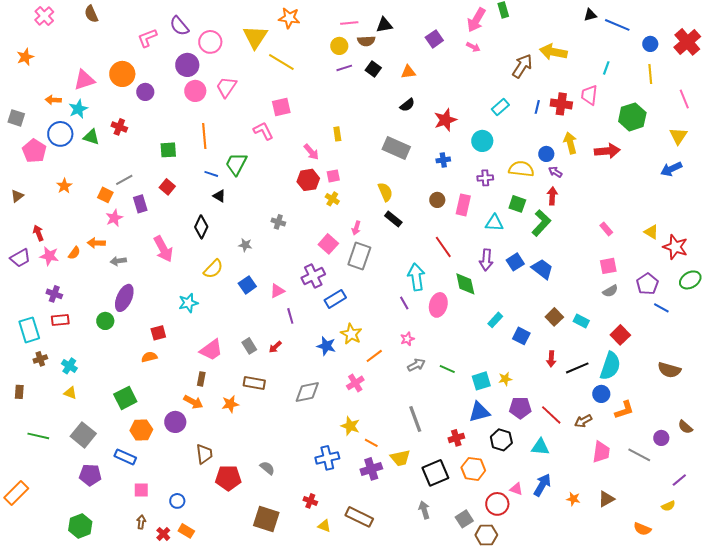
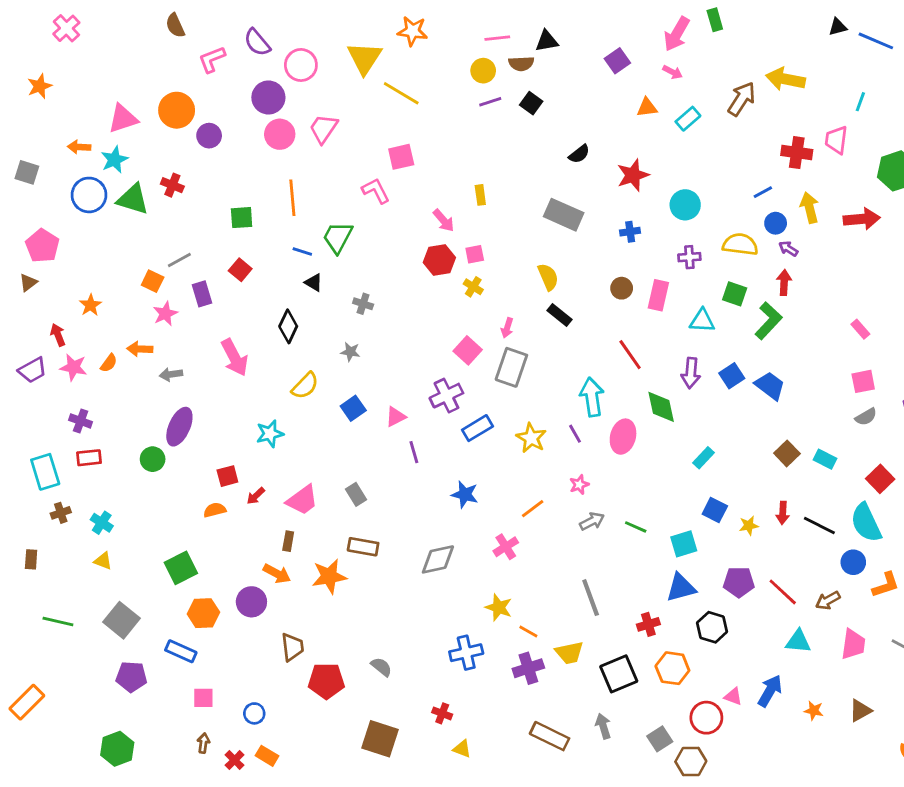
brown semicircle: (91, 14) -> (175, 25), moved
orange triangle: (408, 72) -> (647, 107), moved
cyan rectangle: (500, 107) -> (688, 119), moved
blue line: (537, 107) -> (763, 192), moved, turned 48
green triangle: (91, 137) -> (133, 199), size x1.4
pink pentagon: (34, 151) -> (42, 246), moved
orange star: (64, 186) -> (90, 305), moved
gray cross: (278, 222) -> (363, 304), moved
yellow star: (351, 334) -> (531, 438), moved
blue square: (521, 336) -> (715, 510), moved
red arrow: (275, 347) -> (256, 496), moved
cyan semicircle: (610, 366) -> (866, 523), turned 136
black line: (577, 368) -> (819, 526), turned 50
yellow star: (505, 379) -> (749, 526), moved
orange star: (230, 404) -> (329, 576), size x1.4
cyan triangle: (540, 447) -> (798, 641), moved
brown rectangle: (359, 517) -> (550, 736), moved

